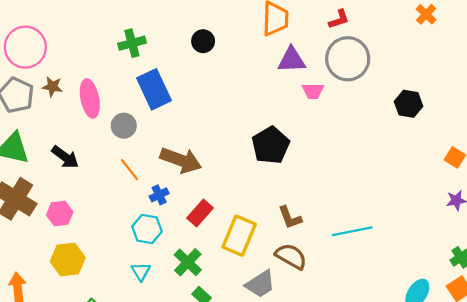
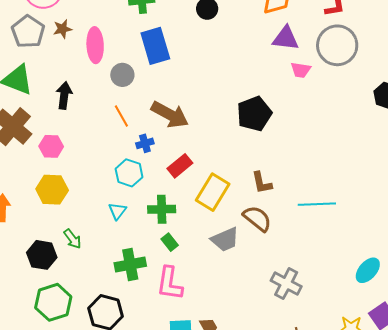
brown star: (52, 87) -> (63, 29), turned -30
black arrow: (65, 157) -> (64, 95), turned -128
green cross: (188, 262) -> (162, 209), turned 36

